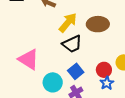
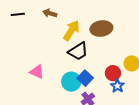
pink triangle: (29, 59) -> (37, 72), size x0.7
cyan circle: (53, 82) -> (71, 82), moved

